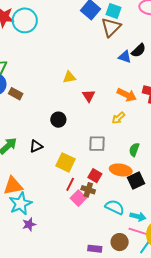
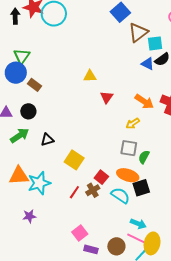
cyan square: (114, 11) -> (155, 43), moved, turned -35
black circle: (58, 120) -> (28, 111), moved
gray square: (97, 144) -> (129, 148), moved
red line: (70, 184) -> (74, 192), moved
brown cross: (88, 190) -> (93, 190), turned 32
pink square: (78, 198) -> (80, 233), moved
cyan star: (21, 204) -> (39, 183), moved
cyan semicircle: (115, 207) -> (120, 195), moved

